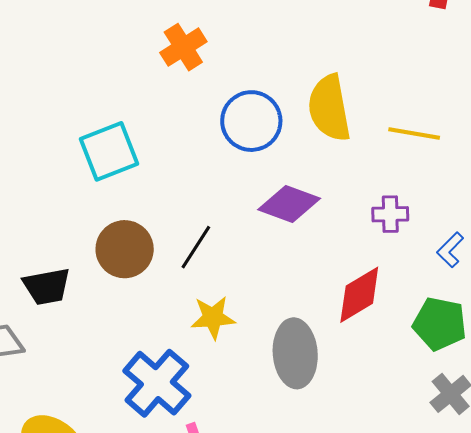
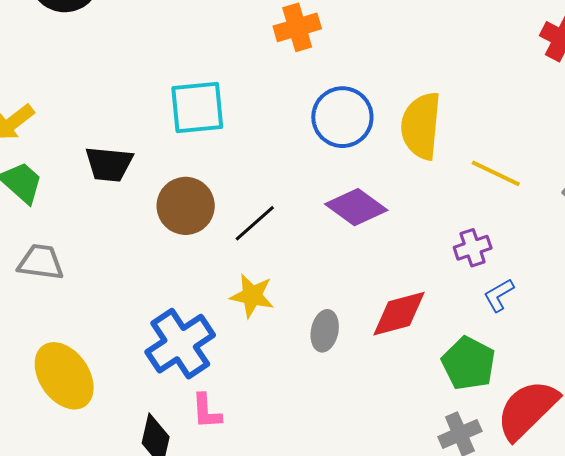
purple cross: (390, 214) -> (473, 248), moved, turned -33
black trapezoid: (47, 286) -> (109, 164), moved
gray ellipse: (295, 353) -> (325, 331), moved, size x0.6

